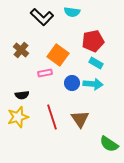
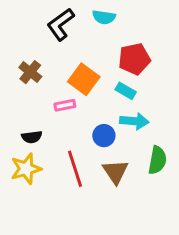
black L-shape: (42, 17) -> (61, 24), turned 100
cyan rectangle: (96, 63) -> (126, 91), moved
blue circle: (72, 83) -> (104, 136), moved
green semicircle: (109, 144) -> (157, 160), moved, turned -114

